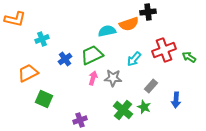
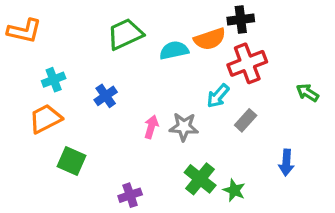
cyan cross: (42, 39) -> (54, 80), moved
red cross: (164, 50) -> (247, 63), moved
green trapezoid: (92, 55) -> (125, 34), moved
gray rectangle: (151, 86) -> (246, 120), moved
green star: (144, 107) -> (234, 190), moved

